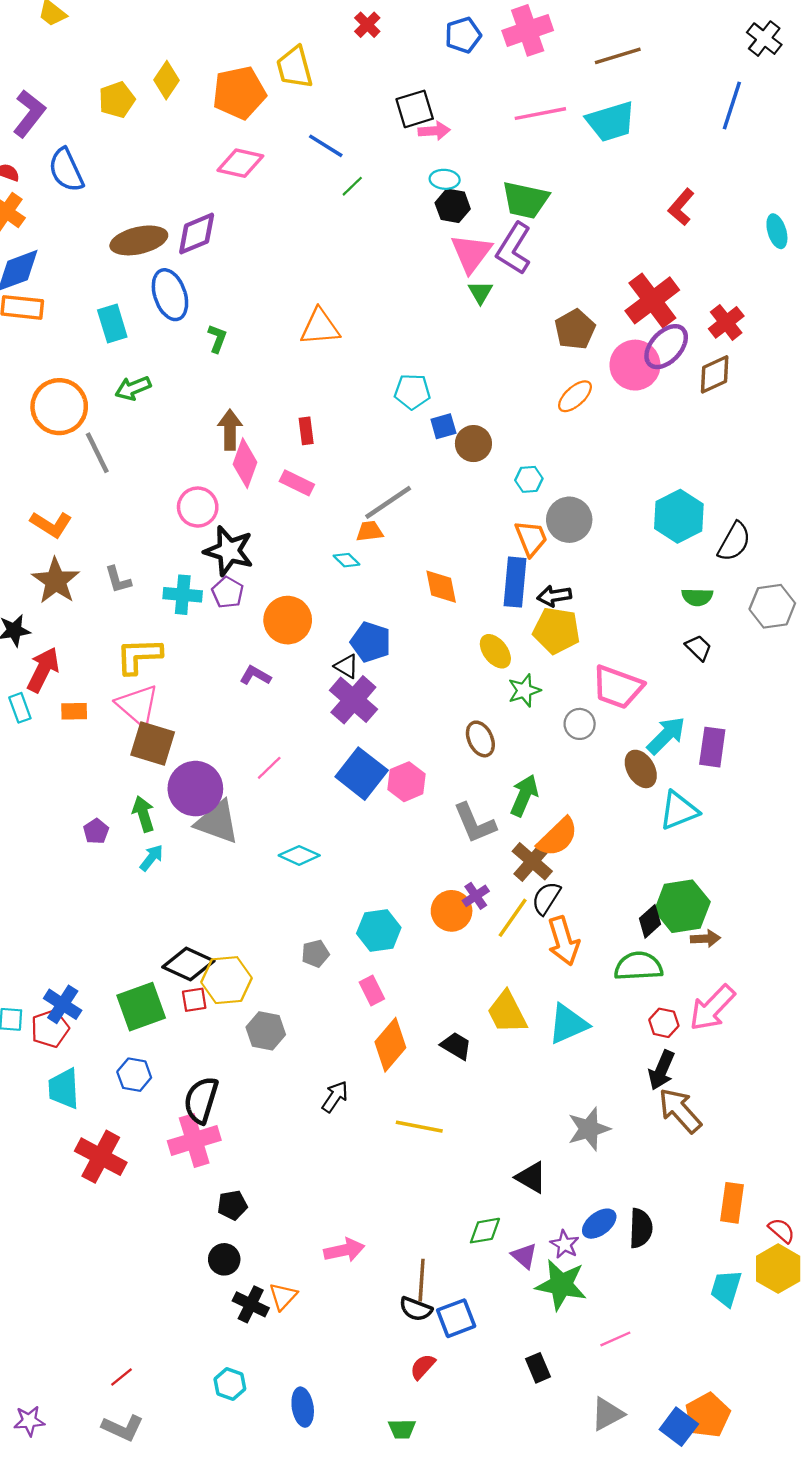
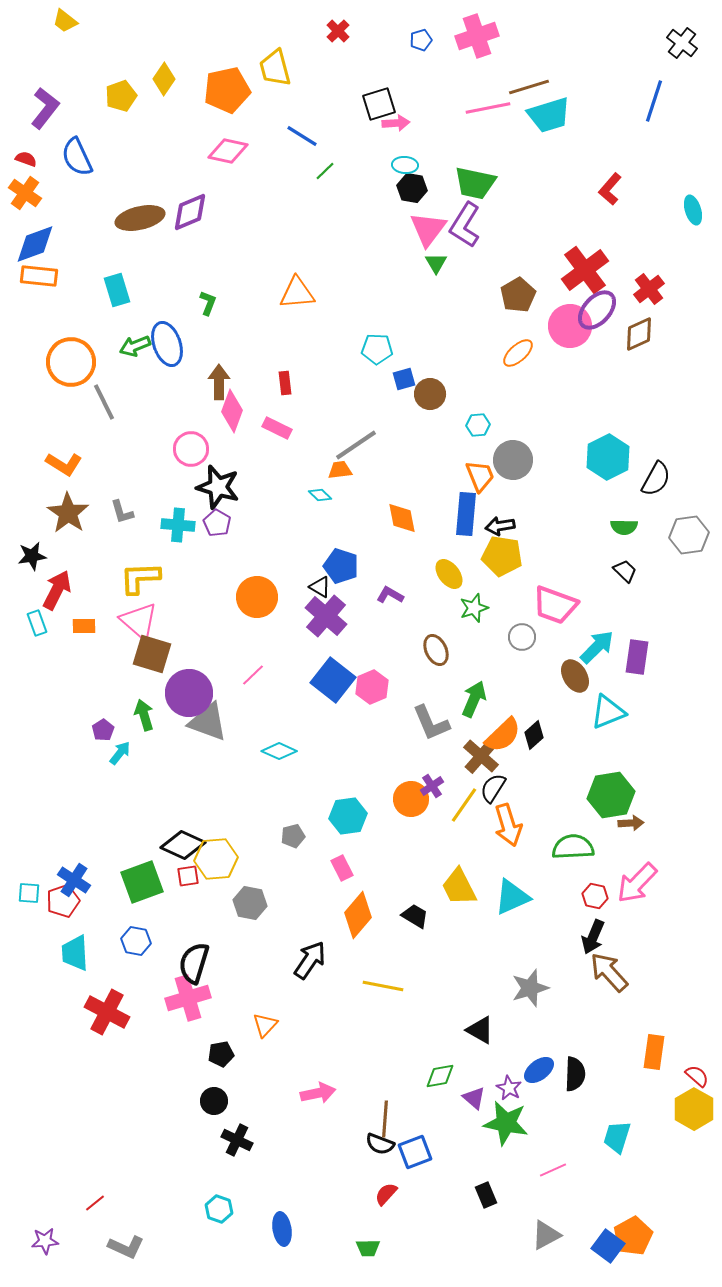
blue pentagon: (463, 35) -> (421, 40), size x0.7
brown line: (618, 56) -> (529, 87), moved
blue ellipse: (170, 295) -> (167, 344), moved
orange circle: (288, 620) -> (257, 597), moved
purple L-shape: (255, 675) -> (390, 595), moved
cyan arrow: (152, 858) -> (120, 753), moved
black diamond: (650, 921) -> (534, 735), moved
black arrow: (335, 1097) -> (310, 960), size x1.4
cyan trapezoid: (726, 1288) -> (617, 1137), moved
orange triangle: (283, 1296) -> (265, 1025), moved
red line: (122, 1377) -> (95, 1203), moved

